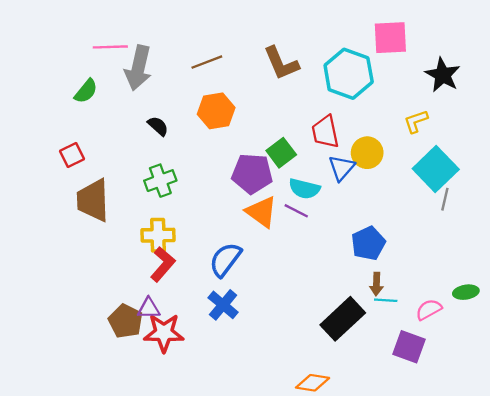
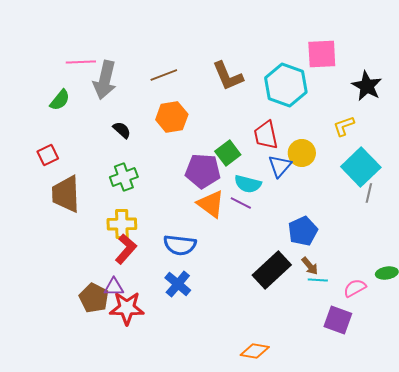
blue semicircle: (225, 260) -> (180, 245), turned -120
brown arrow: (376, 284) -> (310, 266), turned -42
black rectangle: (343, 319) -> (272, 270), moved

